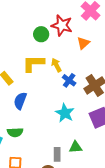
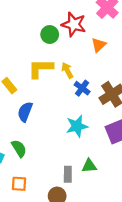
cyan star: (65, 113) -> (77, 126), turned 30
green semicircle: (15, 132) -> (19, 148), turned -119

